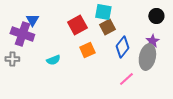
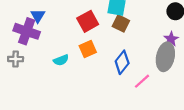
brown square: (107, 27) -> (121, 23), turned -35
blue diamond: (122, 47) -> (122, 62), moved
orange square: (87, 50) -> (88, 49), moved

